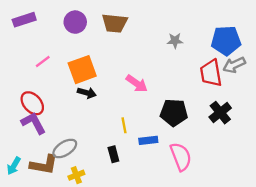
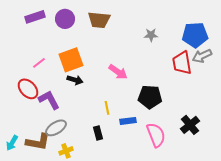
purple rectangle: (24, 20) -> (35, 17), moved
pink line: (43, 61) -> (39, 63), moved
black cross: (220, 113) -> (190, 125), moved
purple L-shape: (33, 123) -> (49, 100), moved

